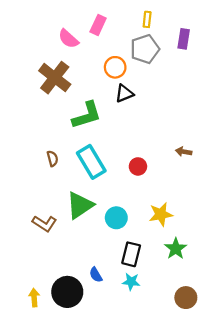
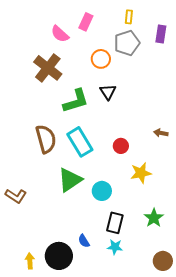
black triangle: (124, 93) -> (108, 92), moved, turned -42
brown semicircle: (52, 158) -> (46, 139), size x2.0
yellow star: (161, 214) -> (141, 173), moved
brown L-shape: (44, 223) -> (16, 196), moved

